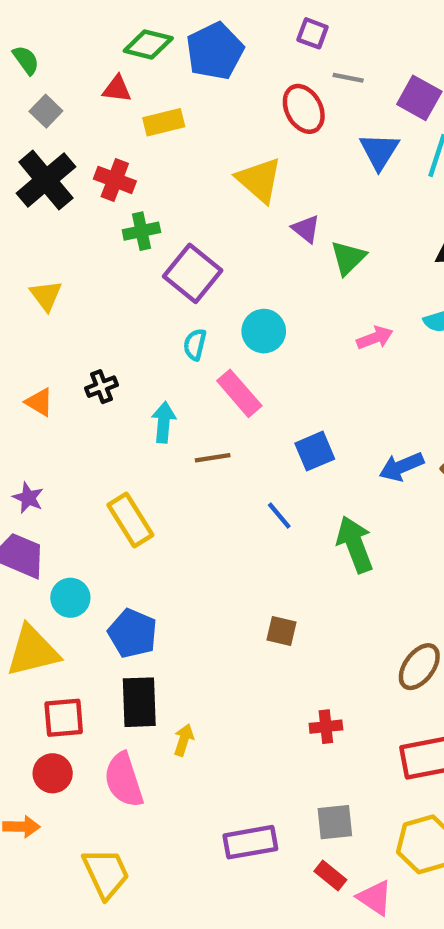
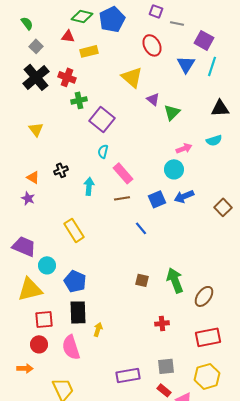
gray line: (348, 78) -> (177, 23), moved
cyan circle: (264, 331) -> (174, 169), moved
brown line: (213, 458) -> (122, 198), moved
blue arrow: (401, 467) -> (184, 196), moved
purple star: (28, 498) -> (28, 198), moved
green arrow: (355, 544) -> (175, 280), moved

